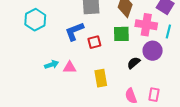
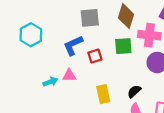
black semicircle: (134, 63) -> (134, 91), moved
pink triangle: (70, 67) -> (69, 75), moved

